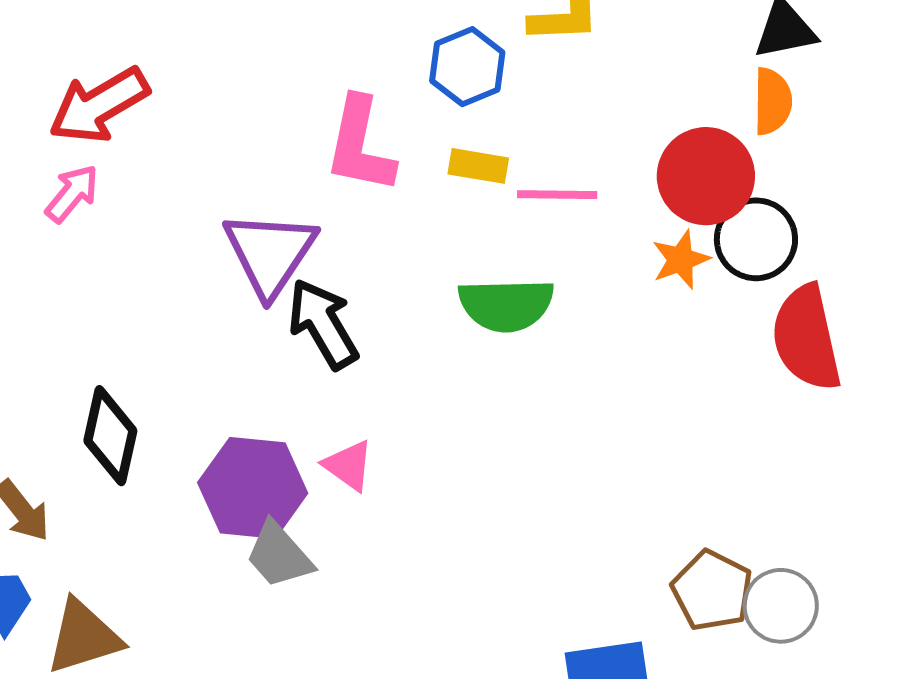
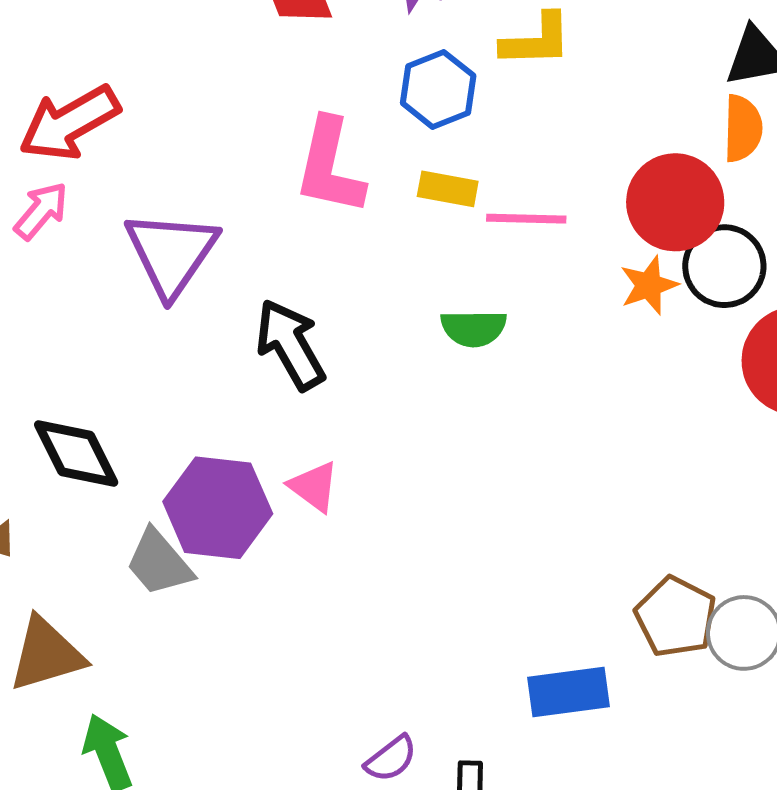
purple triangle: (270, 253) -> (171, 253), moved
green semicircle: (506, 305) -> (474, 328), size x0.7
black diamond: (110, 436) -> (76, 453), turned -40
gray trapezoid: (279, 555) -> (159, 563), moved

